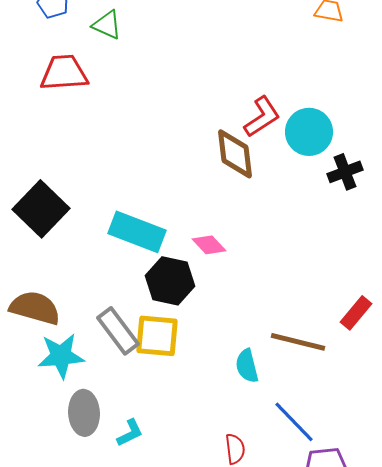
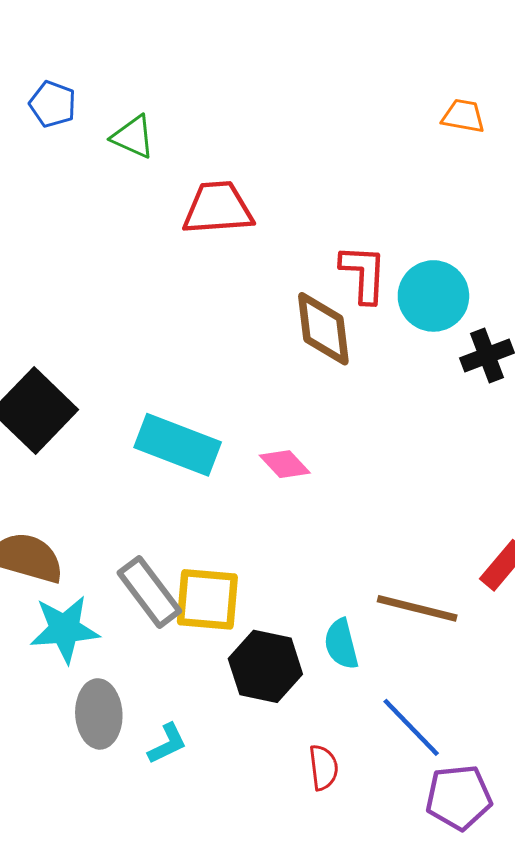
red trapezoid: (64, 73) -> (218, 208), moved
red L-shape: (262, 117) -> (364, 274), turned -54
black hexagon: (170, 281) -> (265, 666), moved

